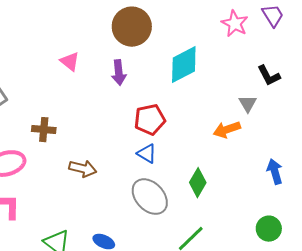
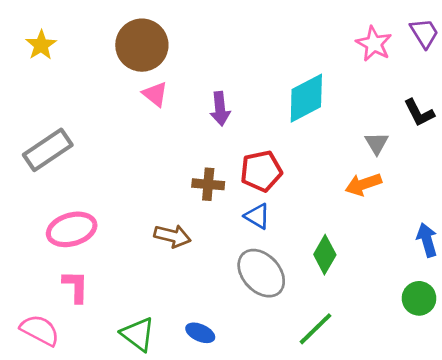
brown circle: (132, 27) -> (142, 45), moved
gray triangle: (248, 104) -> (377, 143), moved
brown cross: (44, 130) -> (208, 184), moved
green circle: (269, 229) -> (419, 298), moved

